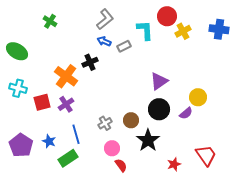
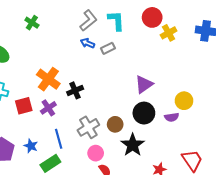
cyan L-shape: (145, 30) -> (116, 21), moved
black cross: (90, 62) -> (75, 90), moved
purple semicircle: (186, 113) -> (172, 117), turned 32
gray cross: (105, 123) -> (88, 127), size x1.5

